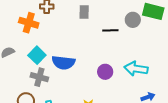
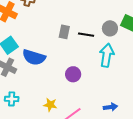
gray rectangle: (84, 12) -> (64, 32), moved
cyan arrow: (136, 69) -> (107, 55), moved, turned 80

